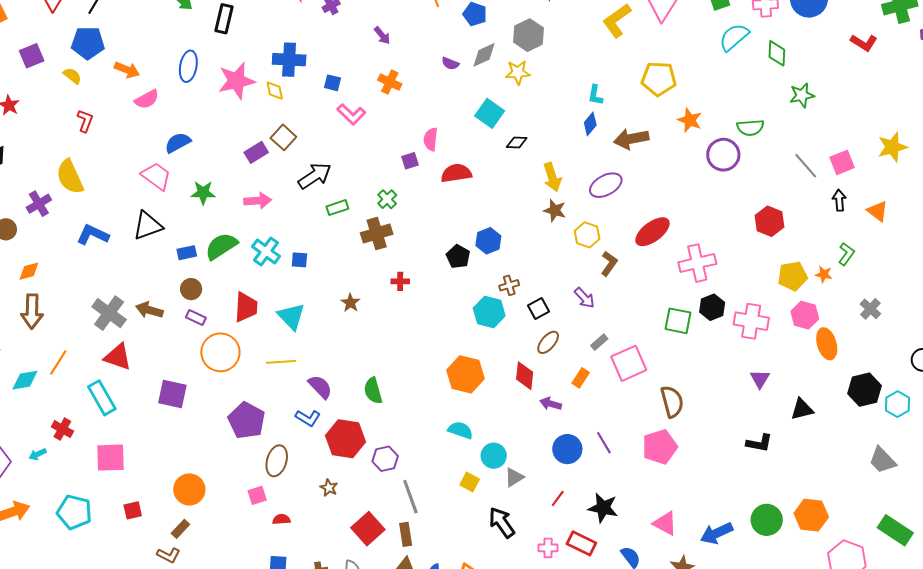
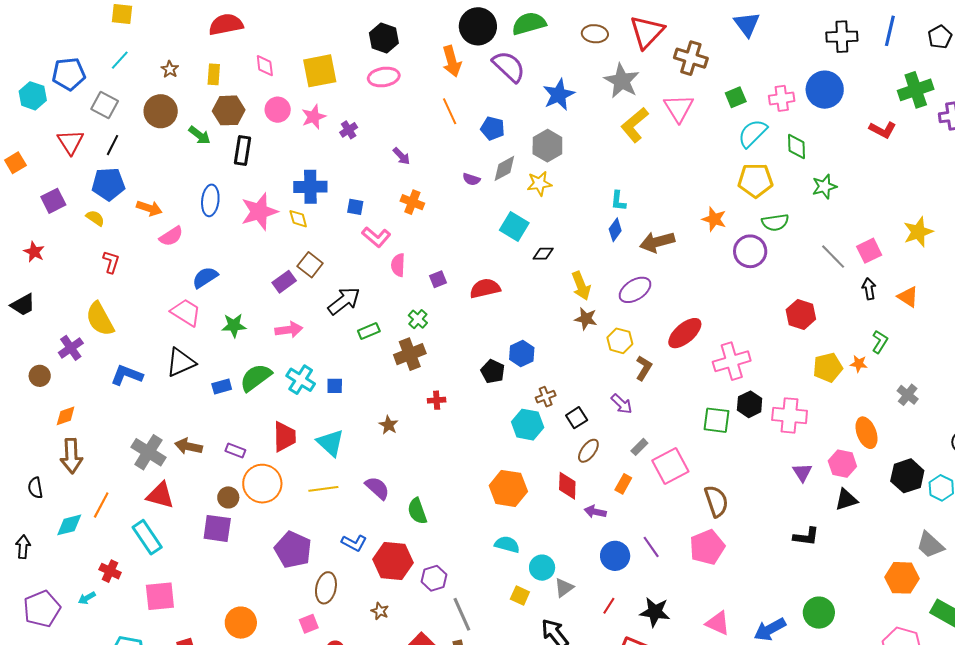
yellow pentagon: (659, 79) -> (755, 180), moved
pink semicircle: (431, 139) -> (398, 265), moved
brown circle: (191, 289) -> (228, 497), moved
pink hexagon: (805, 315) -> (842, 464), moved
purple semicircle: (320, 387) -> (377, 488), moved
orange hexagon: (811, 515) -> (902, 578), moved

